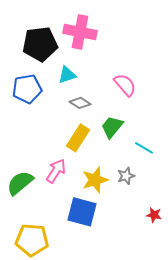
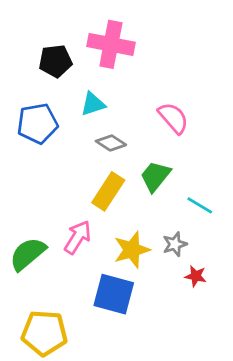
black pentagon: (40, 44) -> (55, 61), size x0.7
red star: (154, 215) -> (196, 276), moved

